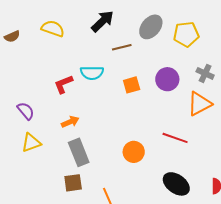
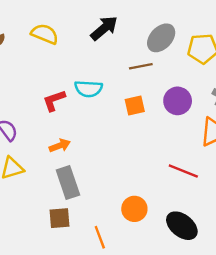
brown line: (122, 47) -> (141, 66), moved
orange circle: (134, 152) -> (134, 209), moved

